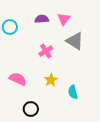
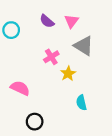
purple semicircle: (42, 19) -> (47, 21), turned -136
yellow star: (51, 80) -> (68, 74), moved

